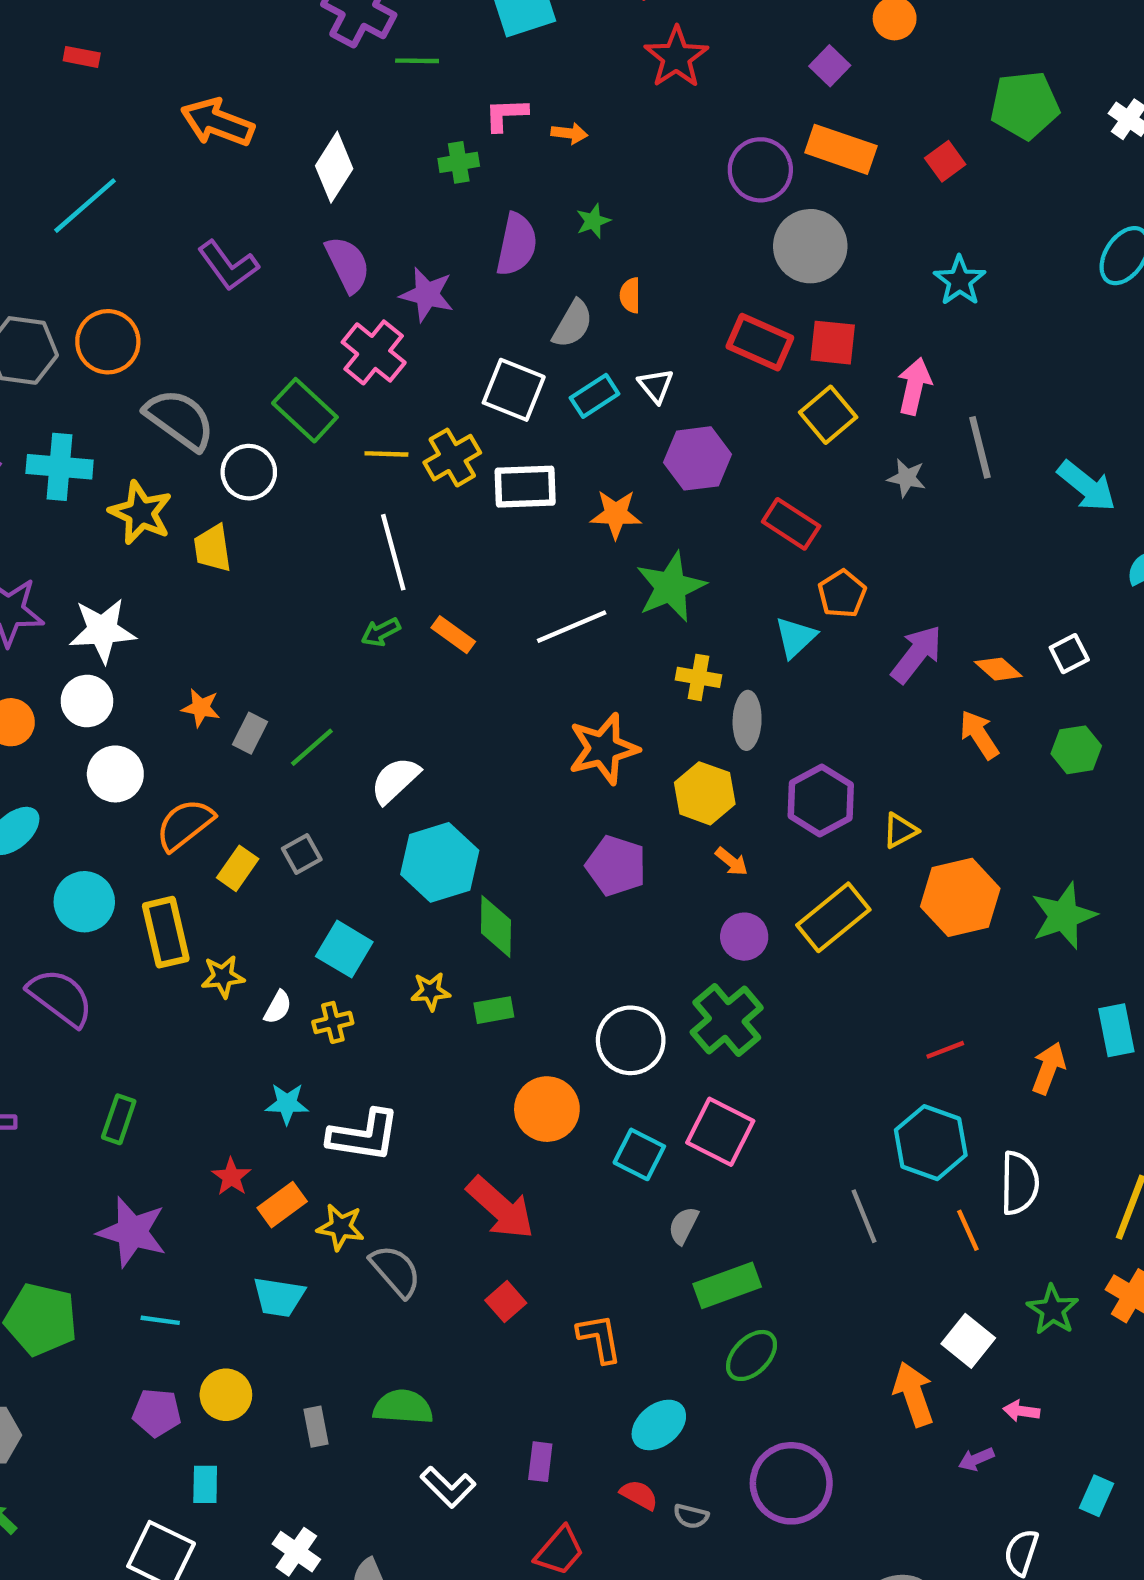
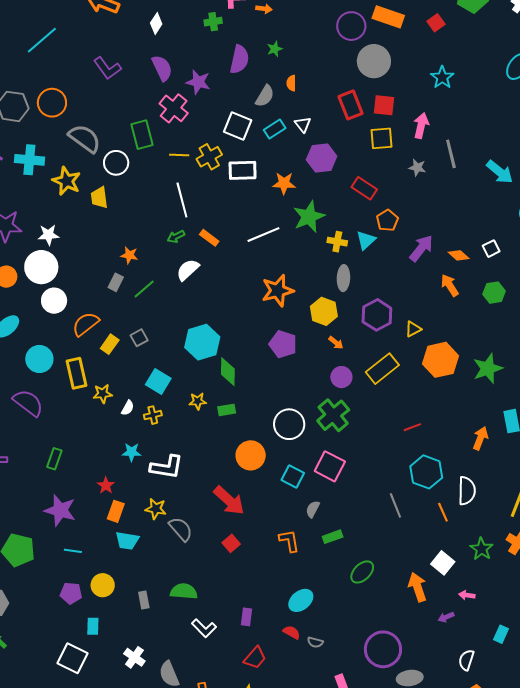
white diamond: (334, 167) -> (156, 23), size x0.7
red rectangle: (760, 342) -> (351, 105), turned 44
green rectangle: (305, 410) -> (142, 135), turned 32
yellow square: (828, 415) -> (382, 138), turned 35
white star: (102, 630) -> (49, 235), size x0.7
yellow cross: (699, 677) -> (337, 242), moved
white circle: (87, 701) -> (41, 267), size x1.4
orange star: (201, 708) -> (129, 255), moved
white semicircle: (395, 780) -> (188, 270), moved
red line: (945, 1050) -> (412, 427), moved
orange rectangle: (282, 1205) -> (116, 511), moved, turned -35
green rectangle: (727, 1285) -> (333, 537), size x0.7
orange L-shape: (599, 1338) -> (289, 541), moved
green ellipse: (752, 1355) -> (362, 572), moved
purple circle: (791, 1483) -> (383, 649), moved

